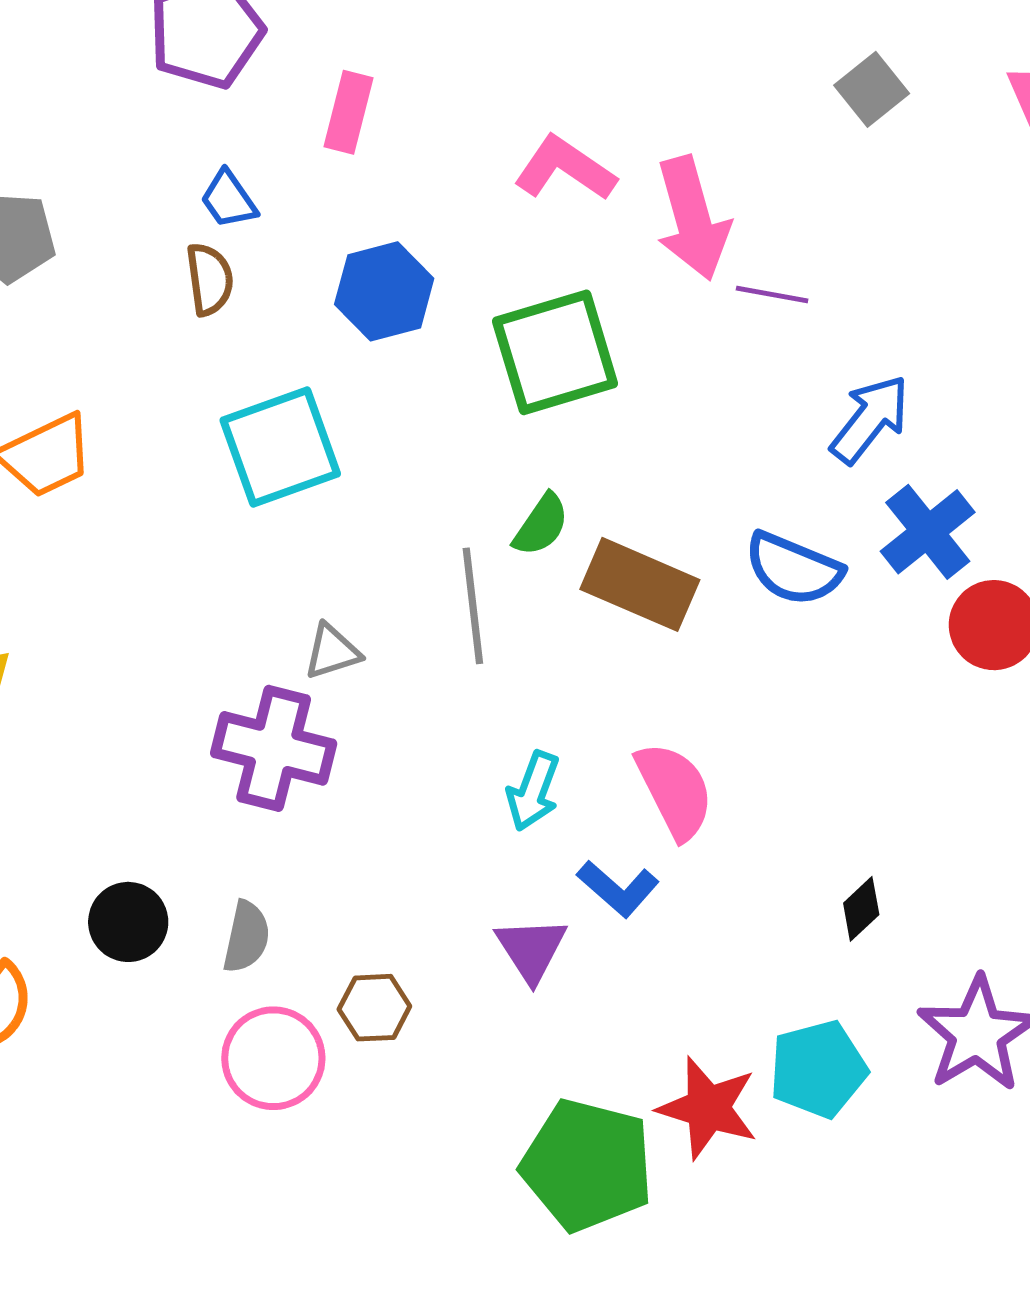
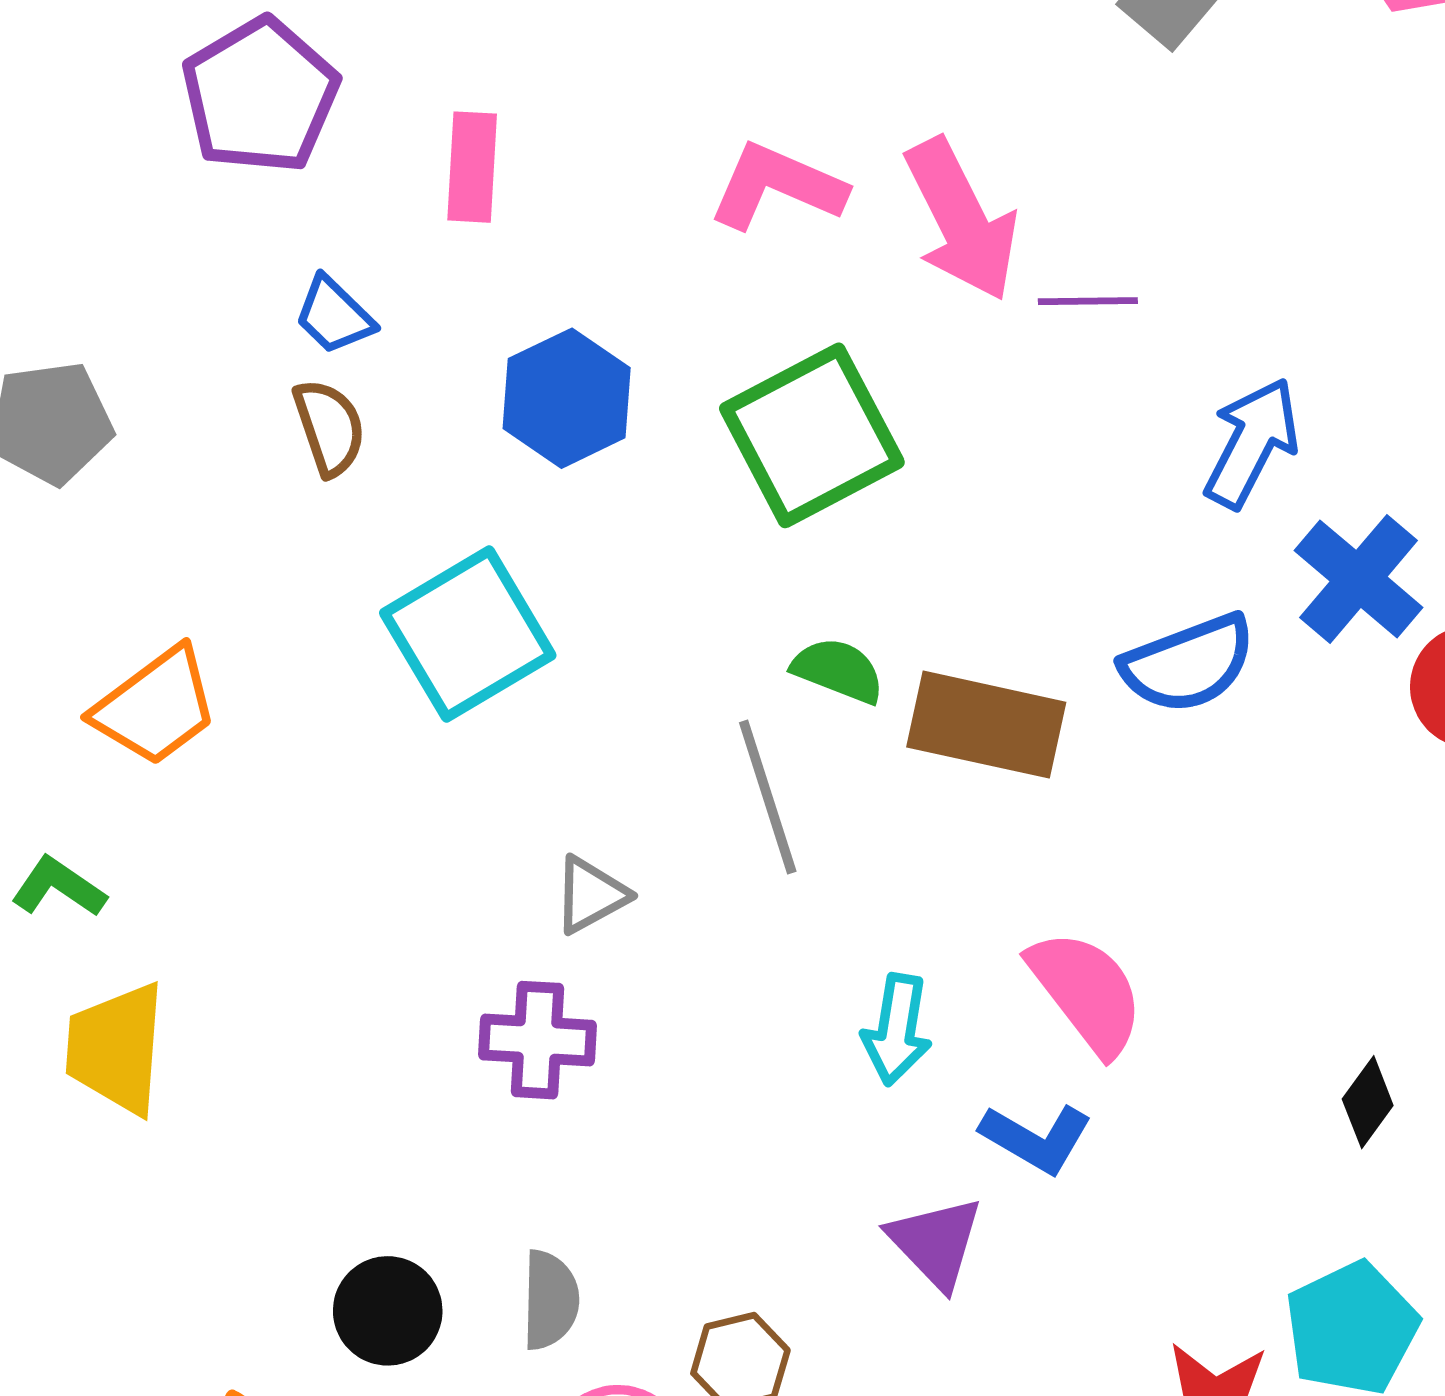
green semicircle: (541, 525) -> (838, 670), turned -92
blue semicircle: (794, 569) -> (1188, 664), turned -32
purple cross: (274, 748) -> (538, 1040), size x0.7

